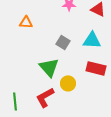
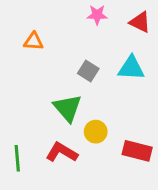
red rectangle: (96, 68) -> (137, 151), moved
red L-shape: (45, 97) -> (62, 152), turned 60

